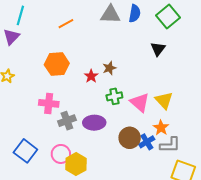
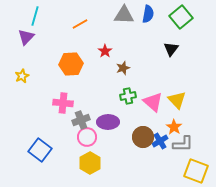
red star: (91, 76) -> (105, 51), moved
pink circle: (61, 154) -> (87, 137), moved

